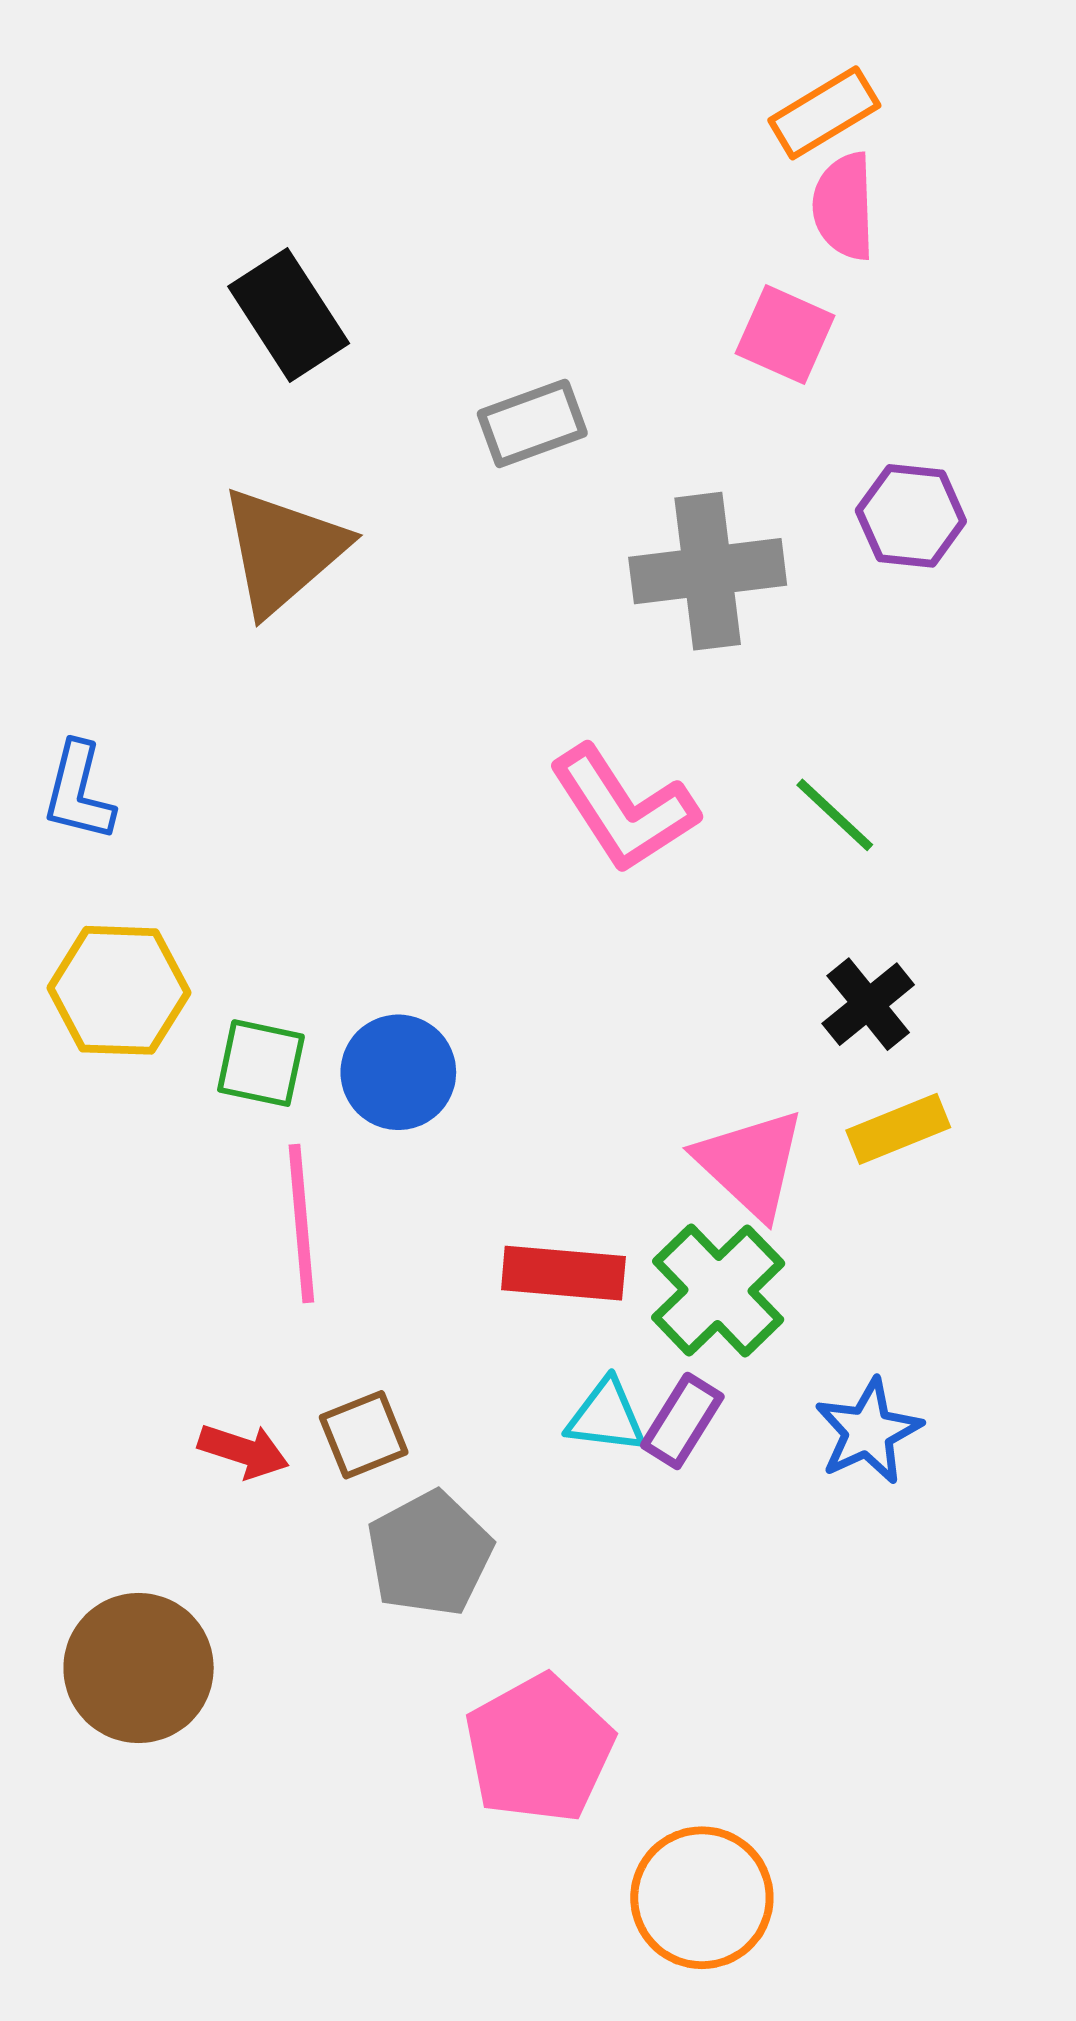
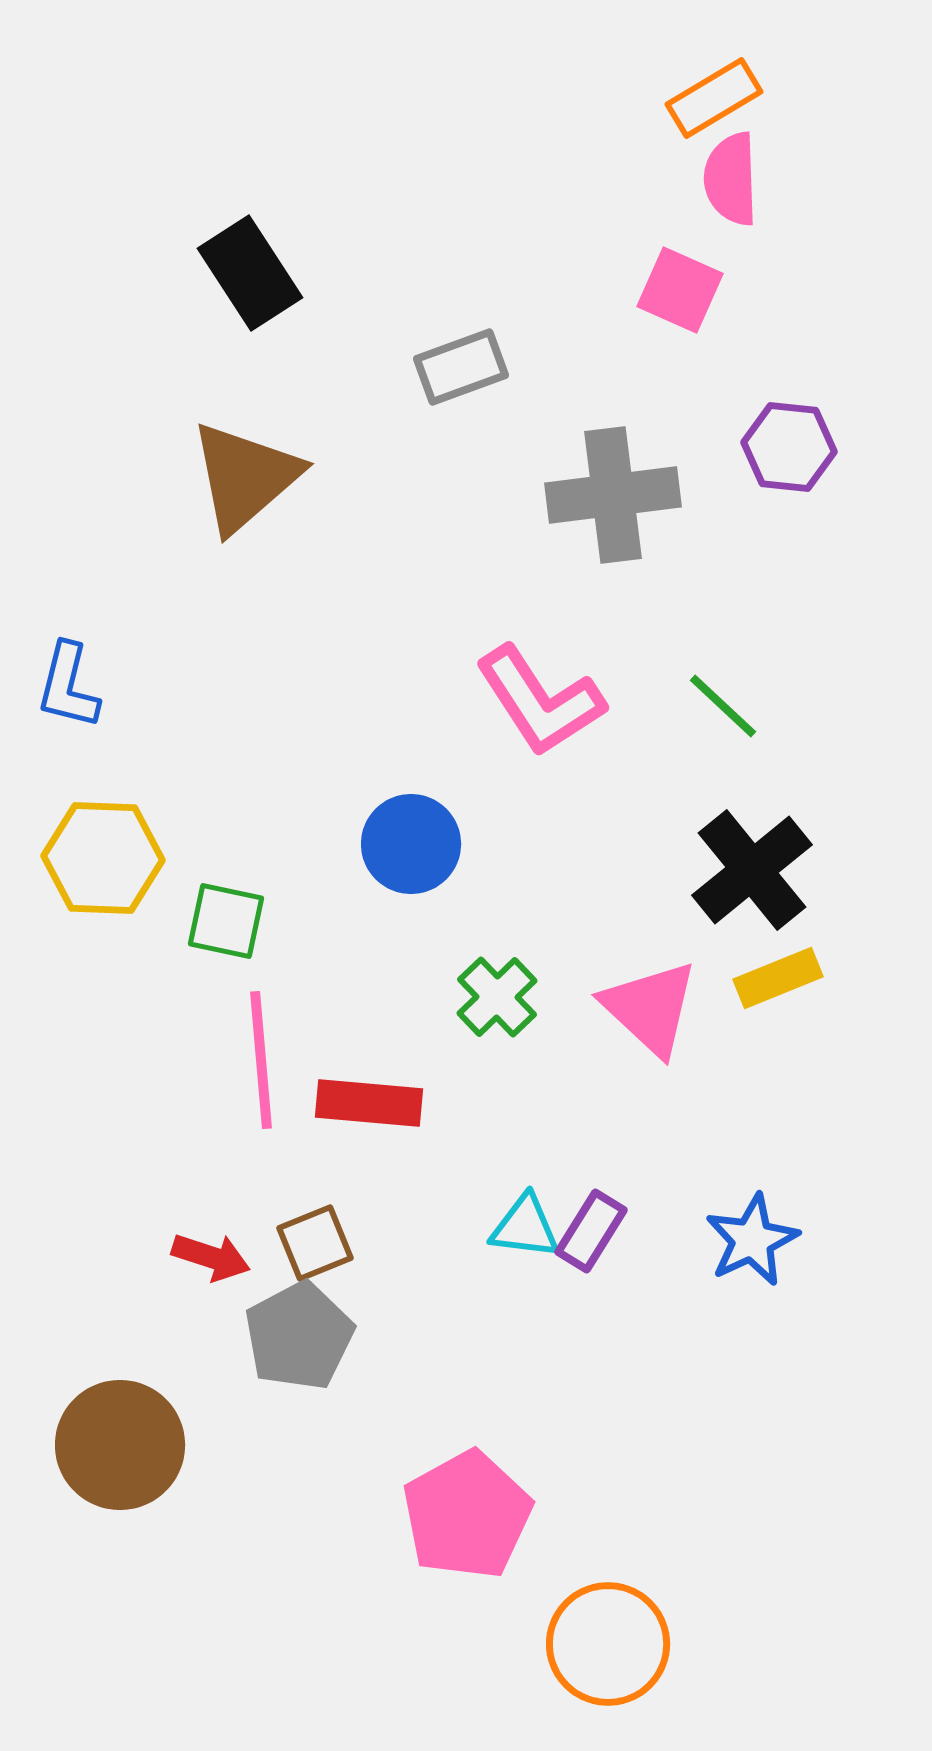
black cross: (868, 1004) -> (752, 870), size x1.5
blue circle: (398, 1072) -> (411, 844), moved
red rectangle: (563, 1273) -> (369, 1103), moved
green cross: (718, 1290) -> (497, 997), moved, size x0.7
gray pentagon: (429, 1554) -> (299, 1336), moved

